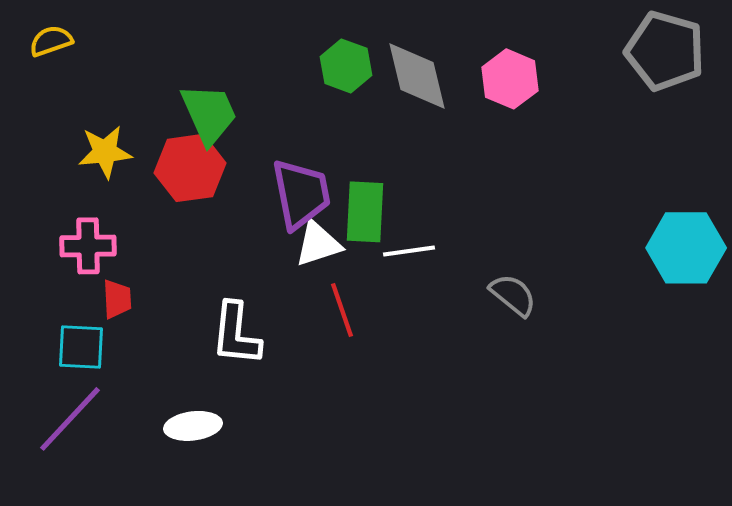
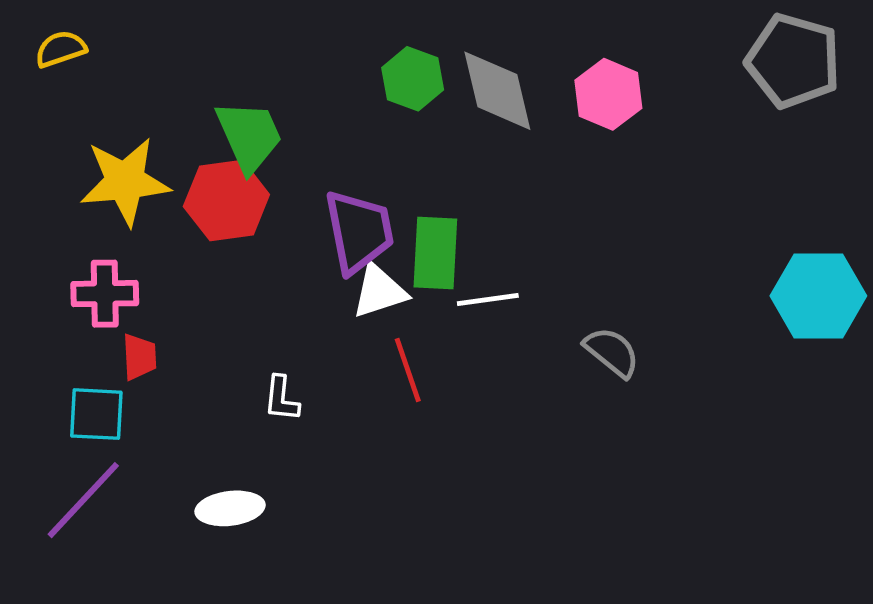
yellow star: (105, 152) -> (125, 181), size x1.4
white L-shape: (236, 334) -> (281, 399), size x0.6

